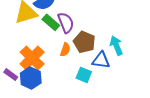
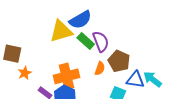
cyan arrow: (116, 46) -> (152, 79), moved, turned -30
orange cross: (32, 58) -> (67, 76), turned 30

